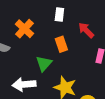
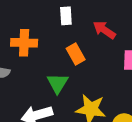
orange cross: (24, 29) -> (24, 43), turned -30

